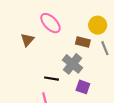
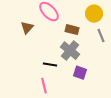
brown rectangle: (83, 42) -> (72, 30), moved

